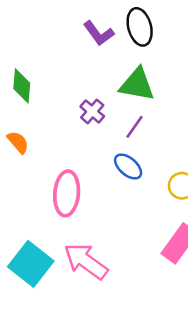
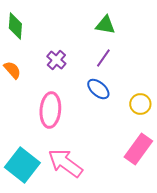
green triangle: (137, 85) -> (105, 25), size x0.7
purple cross: (92, 111) -> (56, 60), moved

